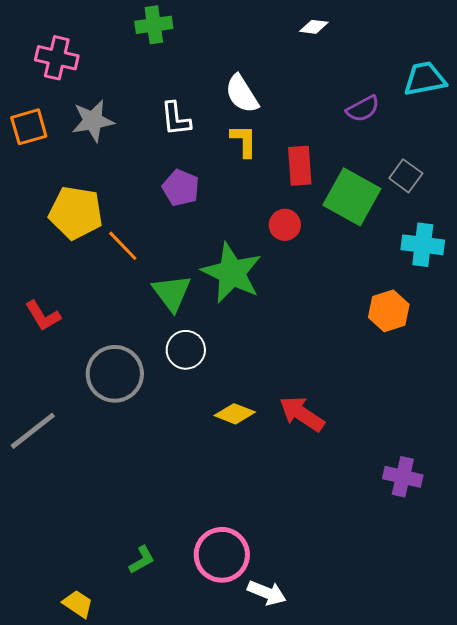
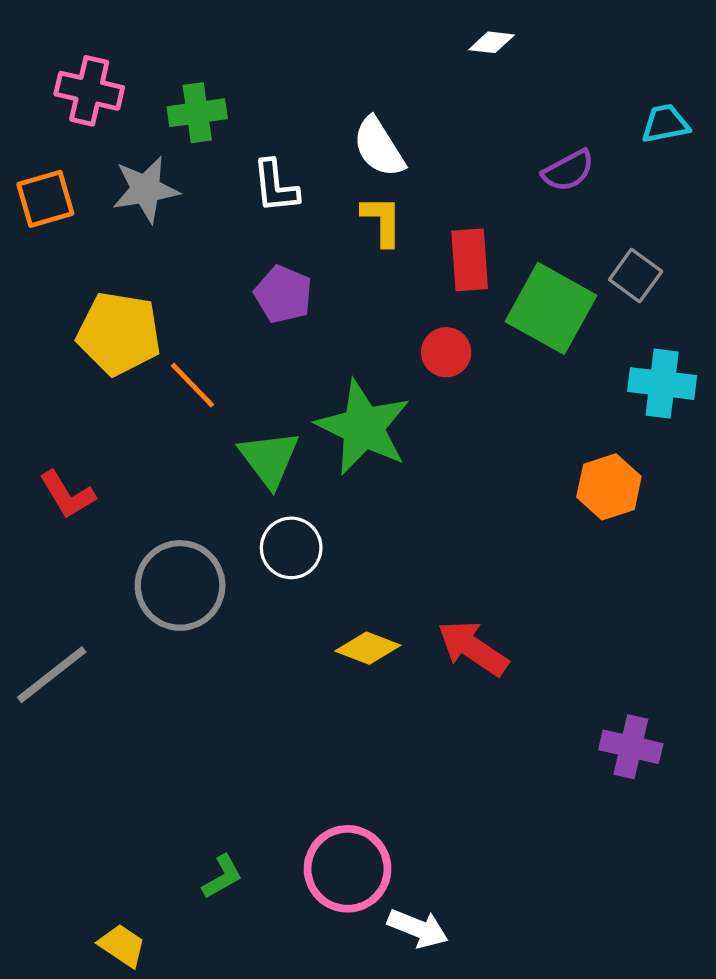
green cross: (154, 25) -> (197, 113), moved
cyan trapezoid: (425, 79) -> (665, 124), size x0.7

